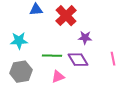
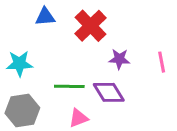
pink line: (113, 59) -> (162, 62), moved

